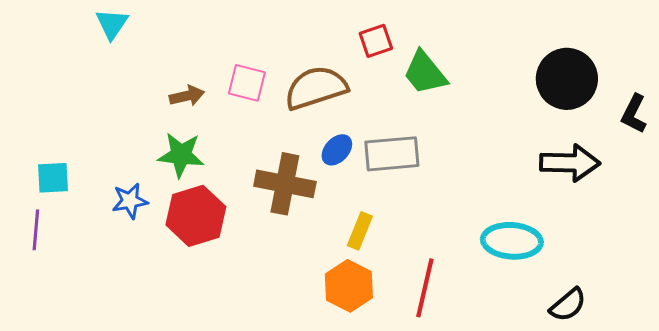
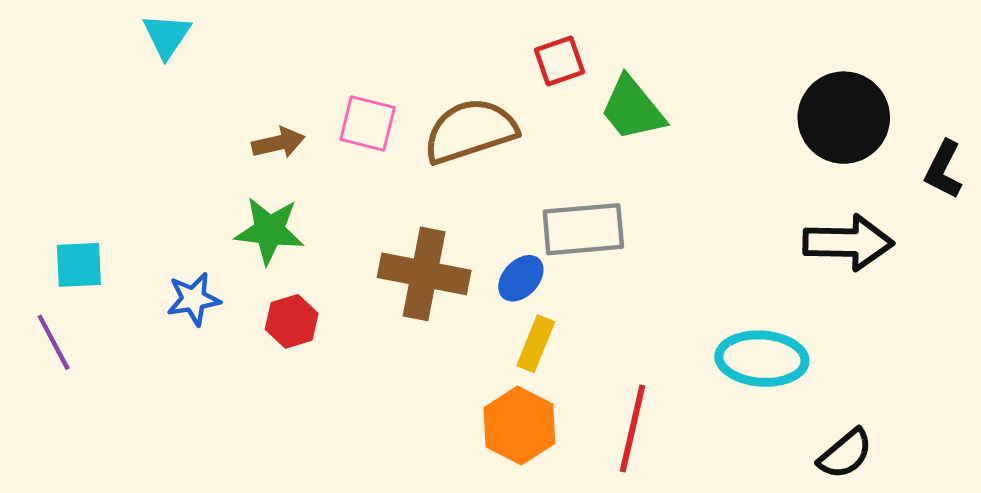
blue ellipse: (337, 150) -> (521, 278), moved
red hexagon: (196, 216) -> (292, 321), size x0.6
purple line: (36, 230) -> (54, 342), turned -33

